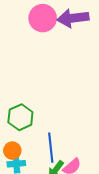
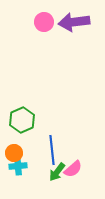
pink circle: (43, 18) -> (44, 22), size x0.7

